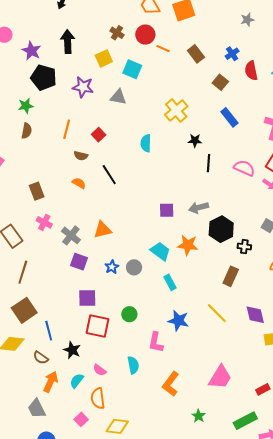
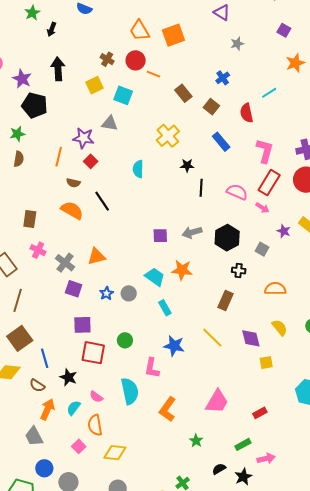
brown rectangle: (196, 54) -> (183, 93), moved
red semicircle: (251, 71) -> (247, 113), moved
purple star: (83, 87) -> (83, 138), moved
orange semicircle: (79, 183) -> (72, 210), size x1.6
brown rectangle: (37, 191) -> (30, 219), turned 30
black hexagon: (221, 229) -> (227, 238), moved
cyan semicircle: (133, 365) -> (130, 391), size x1.5
green rectangle: (245, 421) -> (243, 444), size x0.7

